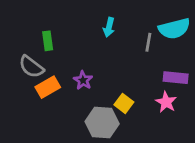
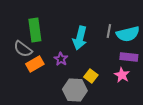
cyan arrow: (109, 27) -> (80, 38), moved, size x1.6
cyan semicircle: (174, 29) -> (128, 34), moved
green rectangle: (48, 41) -> (35, 30), size x1.6

